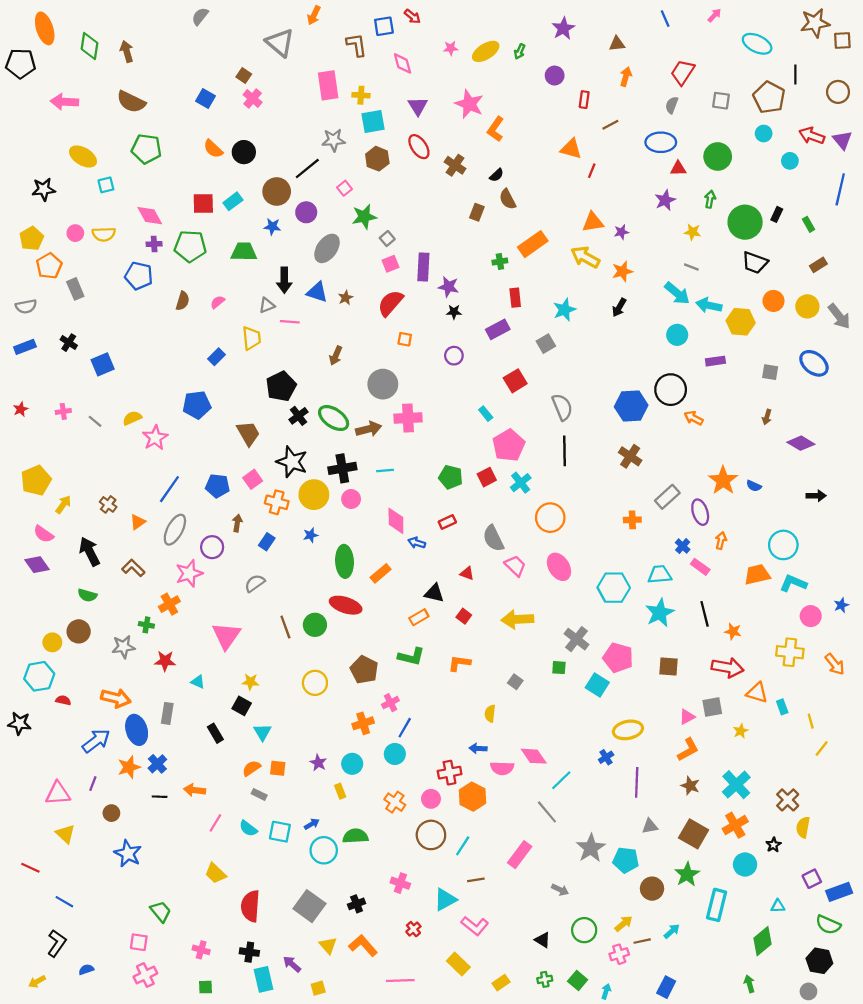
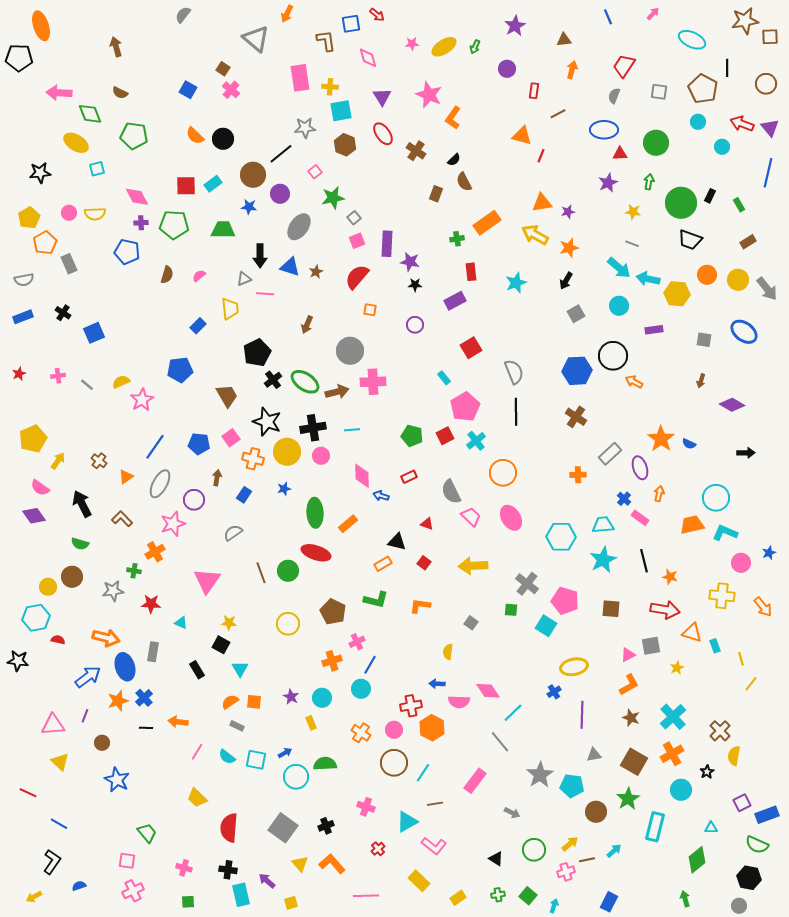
green diamond: (90, 46) -> (90, 114), moved, turned -30
brown semicircle: (131, 102) -> (120, 93), size x0.6
gray square: (546, 344) -> (576, 314), moved

